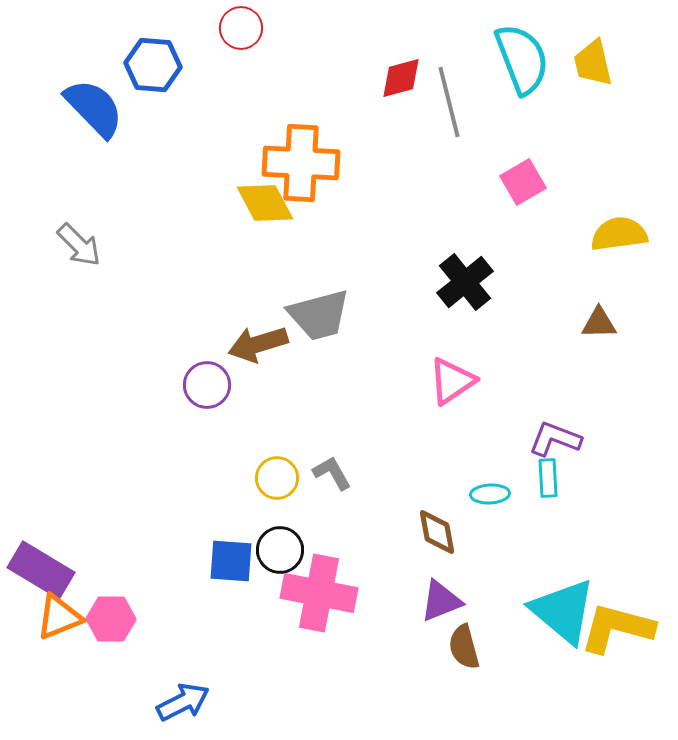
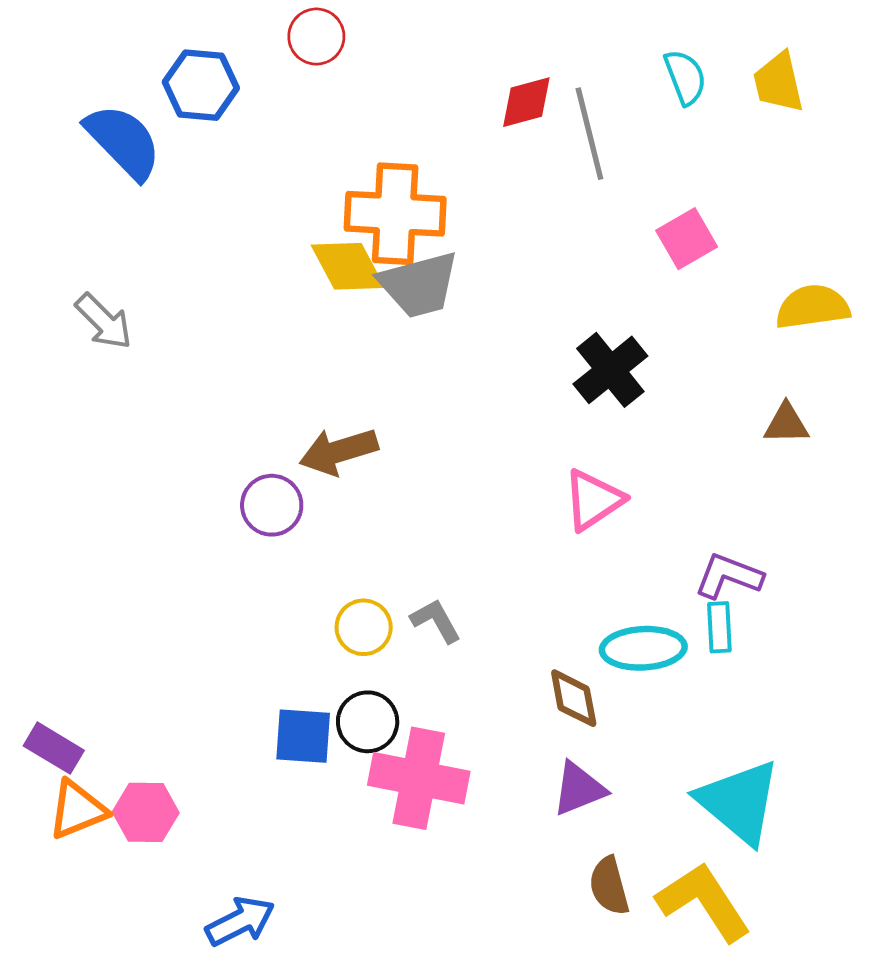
cyan semicircle: (522, 59) -> (685, 77), size x0.6
gray trapezoid: (319, 315) -> (419, 285), moved
cyan ellipse: (490, 494) -> (643, 648), size x1.6
purple rectangle: (41, 570) -> (54, 748), size x0.7
yellow L-shape: (617, 628) -> (704, 902), moved, turned 42
brown semicircle: (464, 647) -> (609, 886), moved

